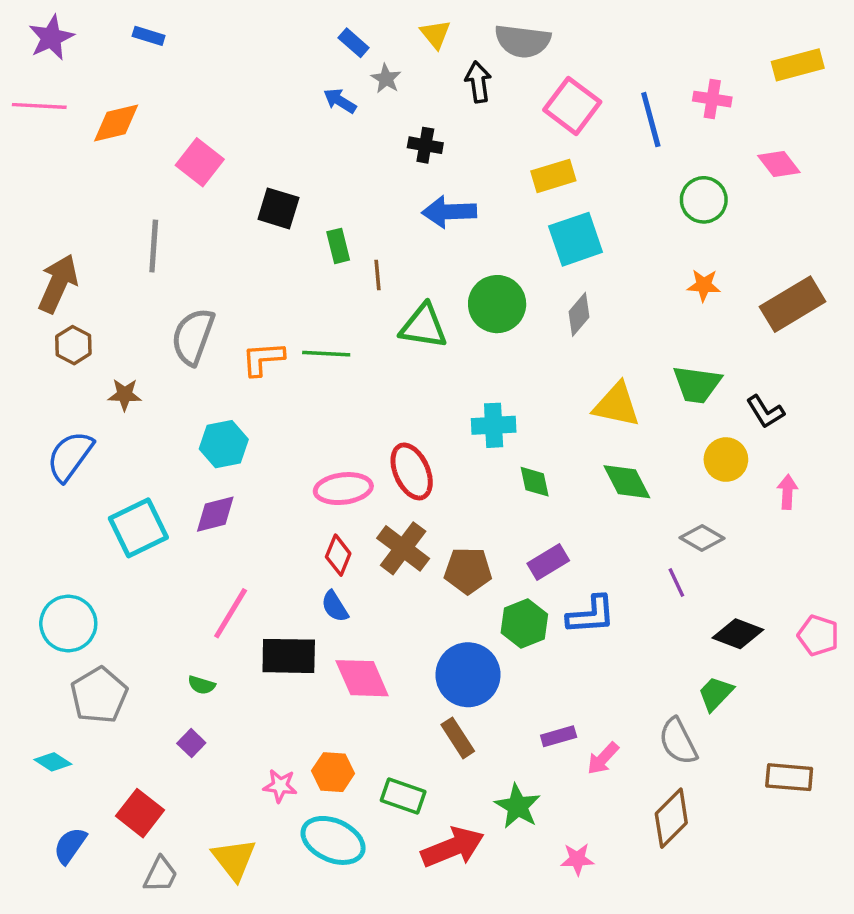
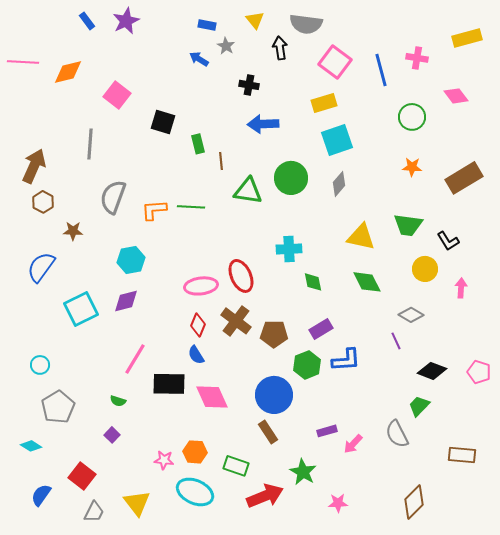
blue rectangle: (149, 36) -> (87, 21), turned 36
purple star: (51, 38) -> (126, 21), moved
blue rectangle: (354, 43) -> (207, 25), turned -30
cyan circle: (68, 623) -> (40, 365), size x0.6
brown diamond: (671, 818) -> (414, 502), moved

